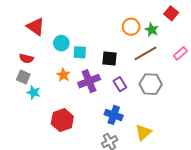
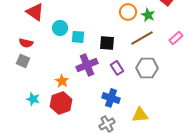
orange star: (63, 75) -> (62, 81), moved
cyan star: (34, 92) -> (33, 99), moved
yellow triangle: (143, 132) -> (140, 115), turned 36

